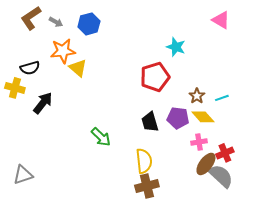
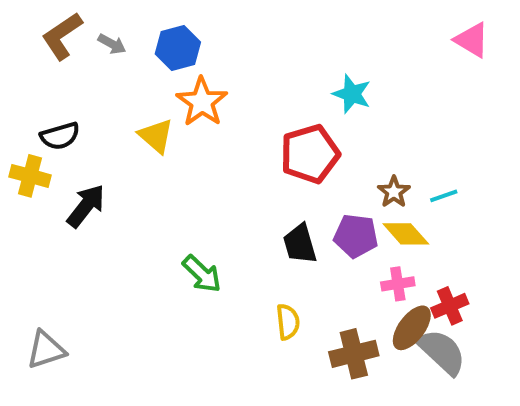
pink triangle: (221, 20) -> (472, 40), moved
orange star: (63, 51) -> (202, 102), moved, turned -30
yellow semicircle: (144, 161) -> (288, 322), size x0.7
brown cross: (147, 186) -> (354, 354), moved

